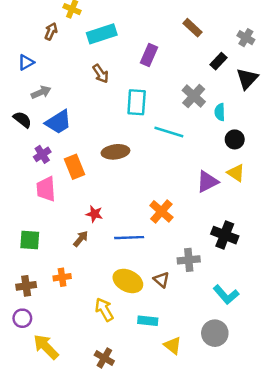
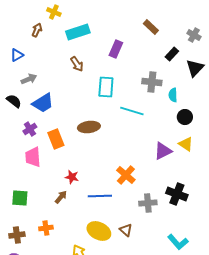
gray cross: (194, 96) -> (152, 82), turned -36
gray cross: (189, 260) -> (148, 203), moved

